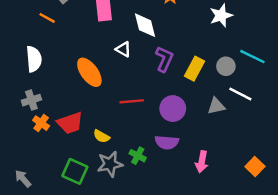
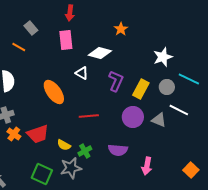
white star: (221, 16) -> (163, 57), moved
white diamond: (145, 25) -> (100, 53), turned -60
gray triangle: (216, 106) -> (159, 120), turned 35
purple circle: (173, 109) -> (133, 117), moved
green cross: (138, 156) -> (85, 151), moved, turned 32

